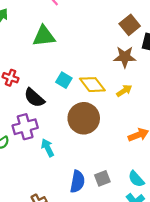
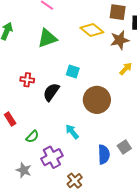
brown square: (130, 25) -> (118, 12), turned -30
yellow diamond: (92, 85) -> (92, 30), moved
black semicircle: (34, 98) -> (51, 92), turned 96
purple cross: (25, 127) -> (52, 157), moved

